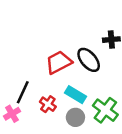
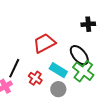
black ellipse: (89, 60) -> (79, 55), moved
green cross: (105, 110) -> (83, 71), moved

